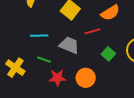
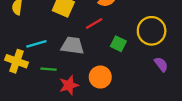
yellow cross: (15, 68) -> (16, 61), moved

